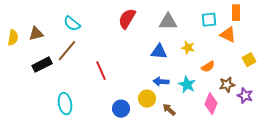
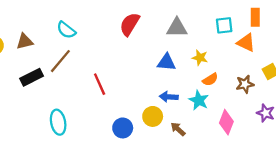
orange semicircle: (208, 67) -> (210, 80), moved
brown star: (227, 85) -> (245, 84), moved

